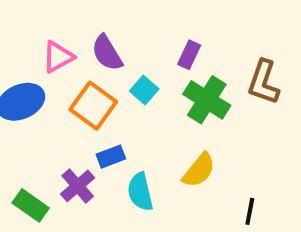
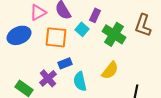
purple rectangle: (189, 55) -> (95, 15), moved
orange square: (93, 106) -> (56, 37), turned -30

